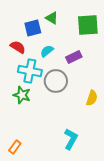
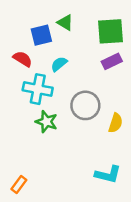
purple rectangle: (74, 57) -> (112, 61), moved
gray circle: (56, 81) -> (85, 105), moved
green star: (22, 95) -> (46, 122), moved
cyan L-shape: (71, 139) -> (108, 174), moved, turned 75

